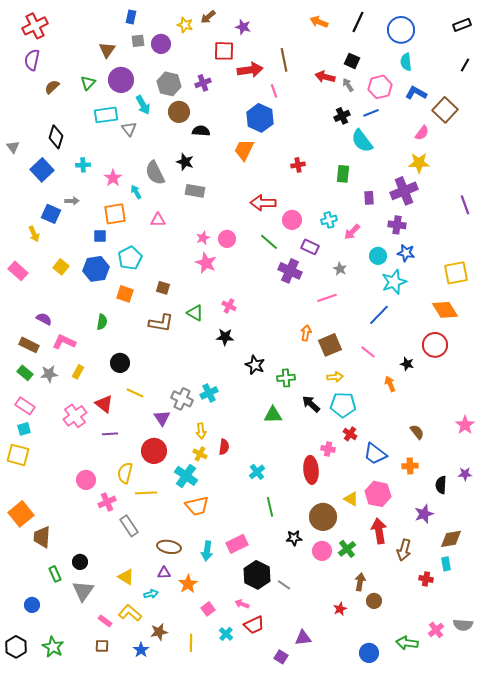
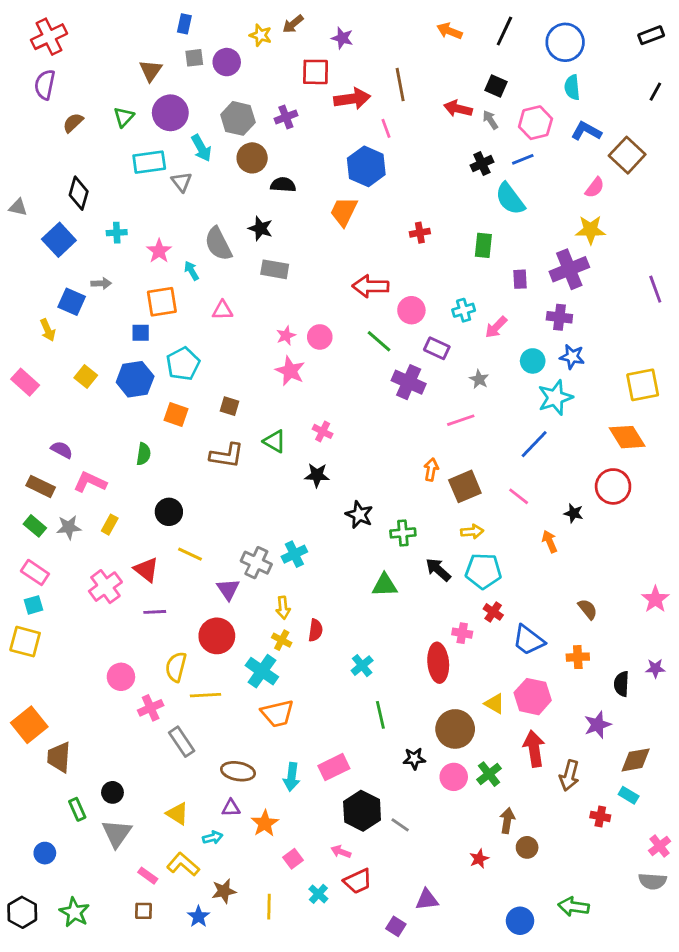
gray triangle: (13, 147) -> (18, 207), turned -40
cyan rectangle: (446, 564) -> (629, 795), turned -48
pink cross: (436, 630) -> (660, 846), moved

